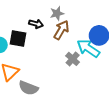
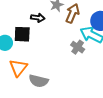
brown arrow: (61, 30) -> (72, 13), moved

